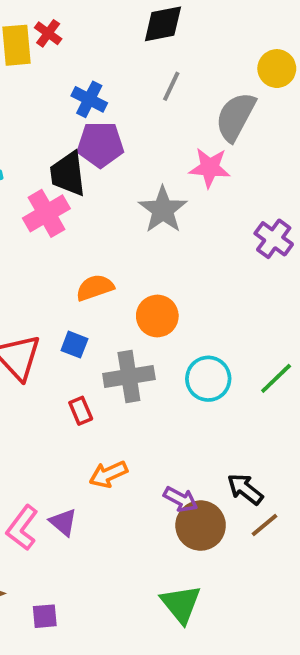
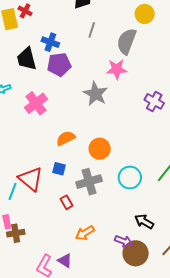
black trapezoid: (68, 174) -> (27, 59), moved
black arrow: (245, 489) -> (144, 222), moved

